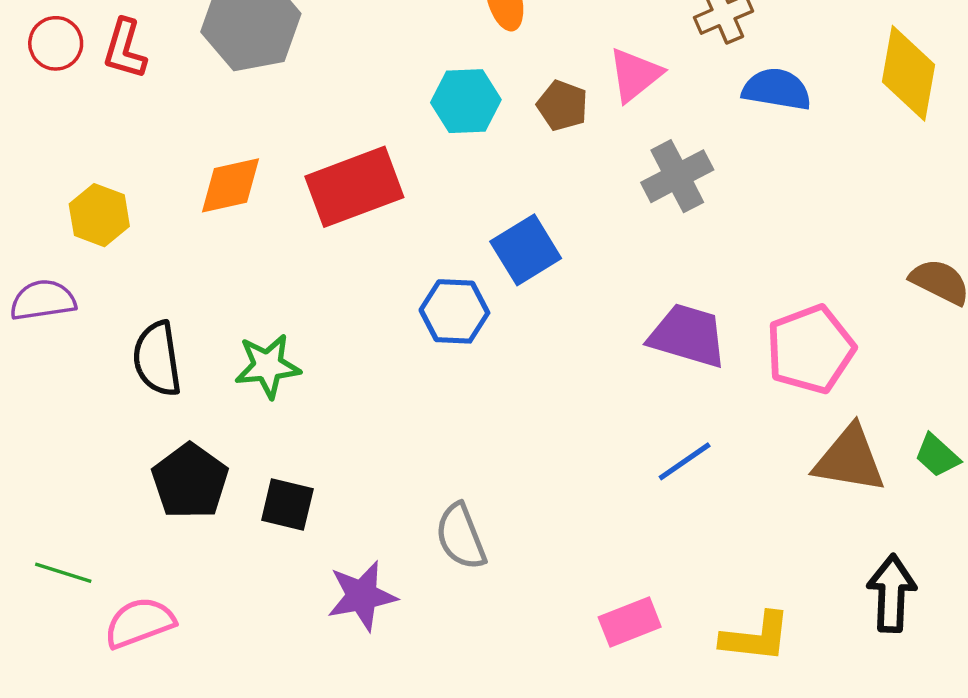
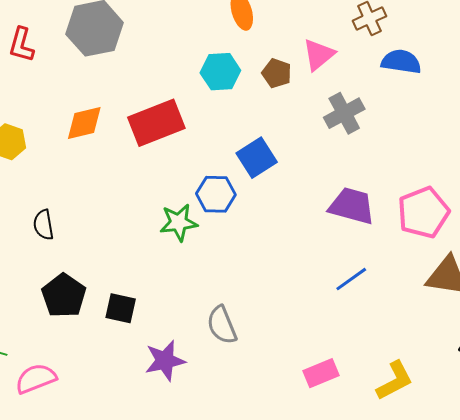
black semicircle: (157, 359) -> (43, 225), size x0.7
green star: (268, 366) -> (179, 223), moved
yellow L-shape: (756, 637) -> (395, 381), turned -33

